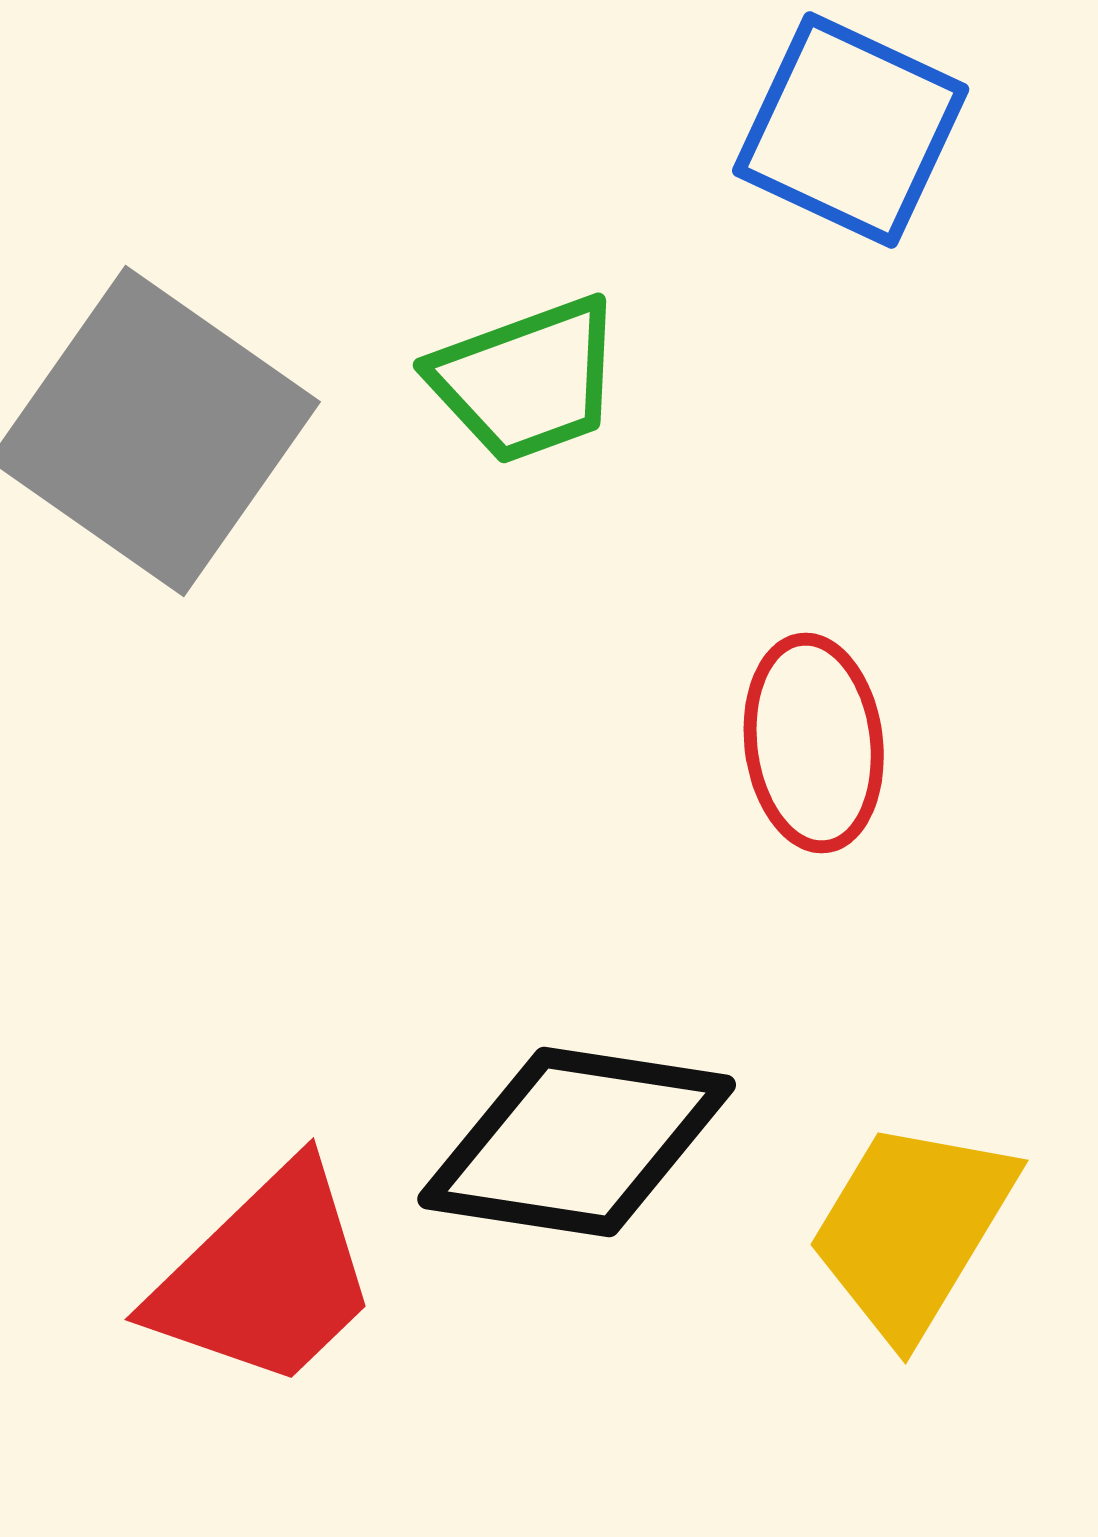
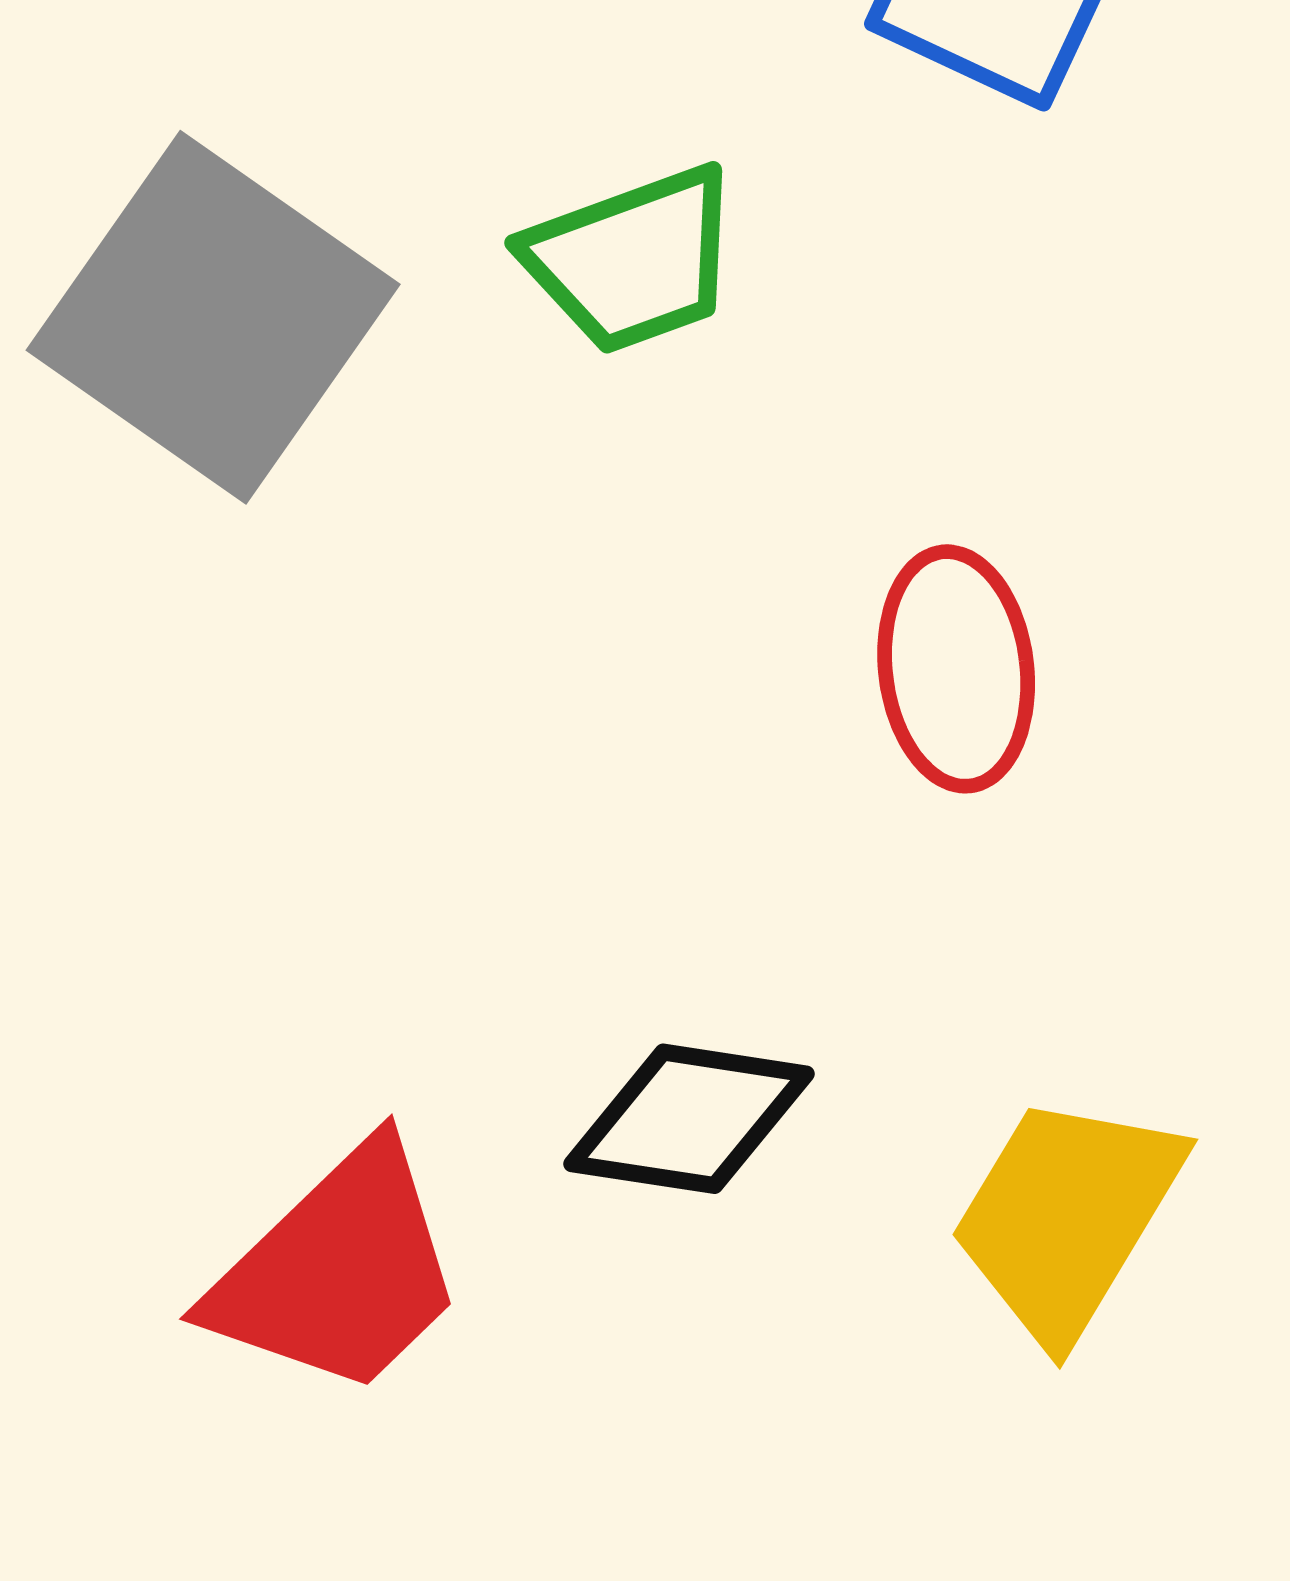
black diamond: (577, 1142) -> (689, 1119), size x0.7

